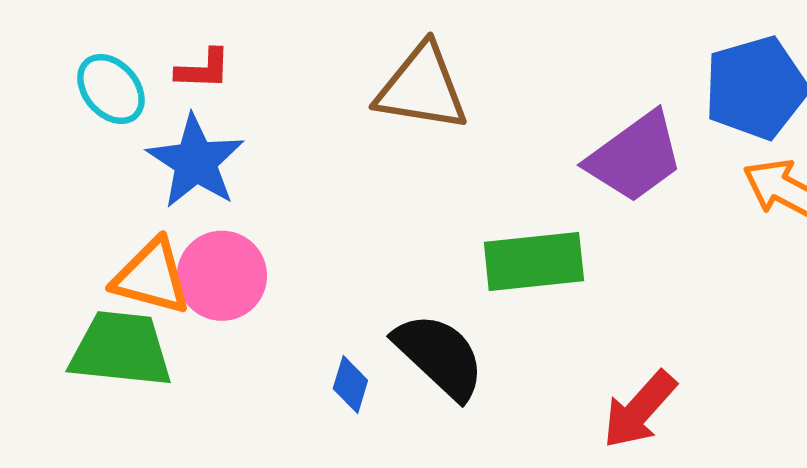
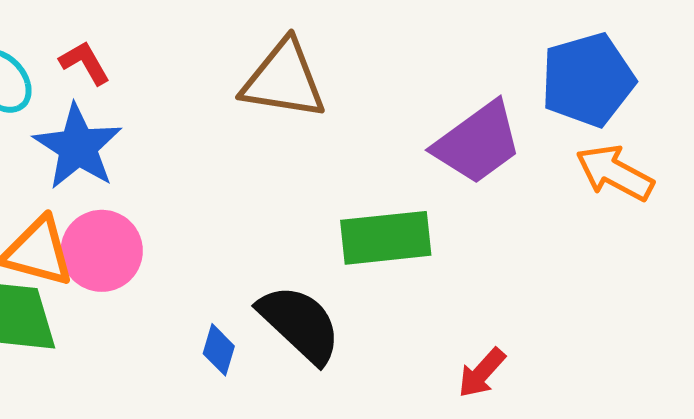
red L-shape: (203, 69) -> (85, 63), turned -122
red arrow: (639, 410) -> (482, 373), size x0.7

